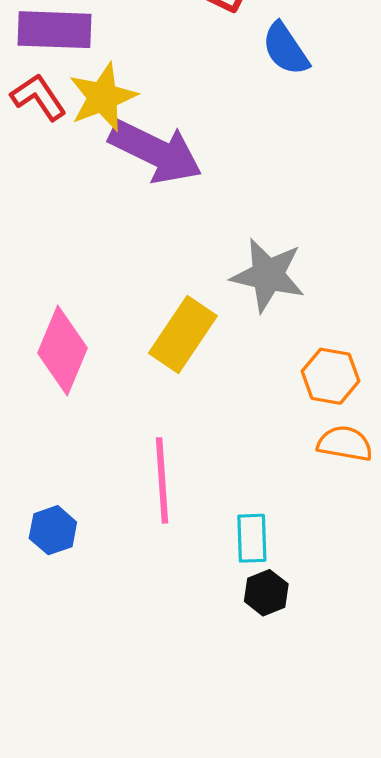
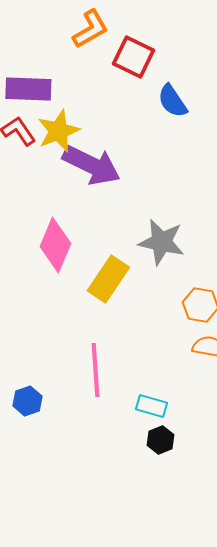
pink diamond: (63, 351) -> (55, 245), moved
cyan rectangle: (252, 538) -> (151, 406), turned -72

